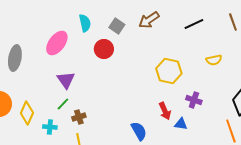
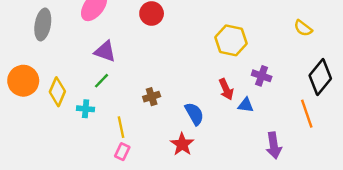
yellow semicircle: (214, 60) -> (303, 28), moved, turned 49
purple triangle: (66, 80) -> (105, 51), turned -36
brown cross: (79, 117) -> (152, 97), moved

